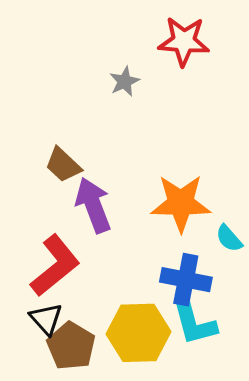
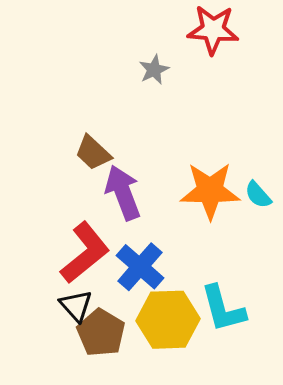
cyan semicircle: (229, 238) -> (258, 195), moved
blue cross: (186, 280) -> (140, 267), moved, turned 30

